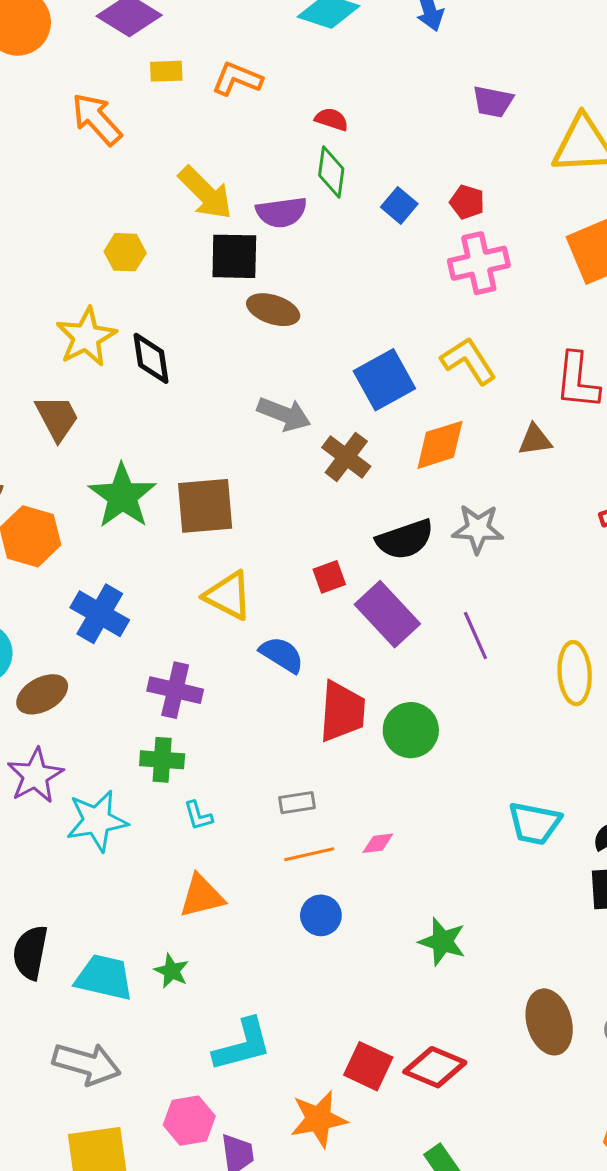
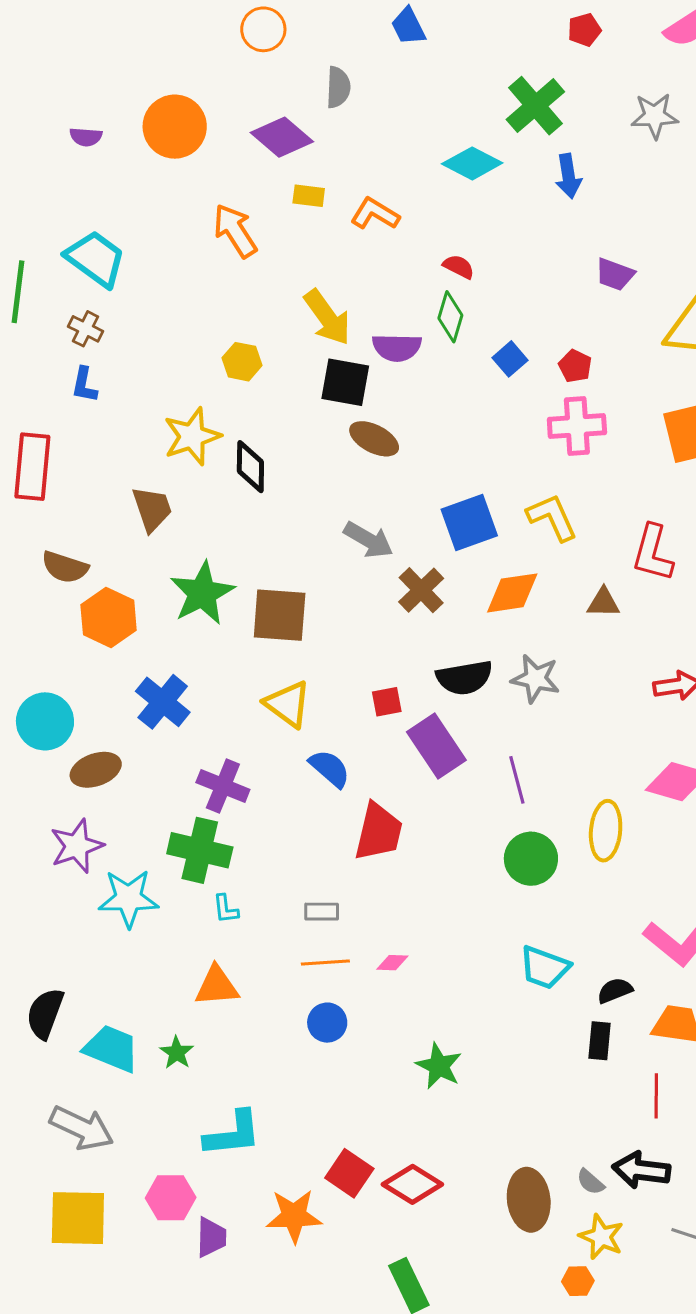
green circle: (411, 730) -> (531, 859), moved
green cross: (162, 760) -> (200, 850), size x1.5
brown ellipse: (549, 1022) -> (529, 1200), moved

